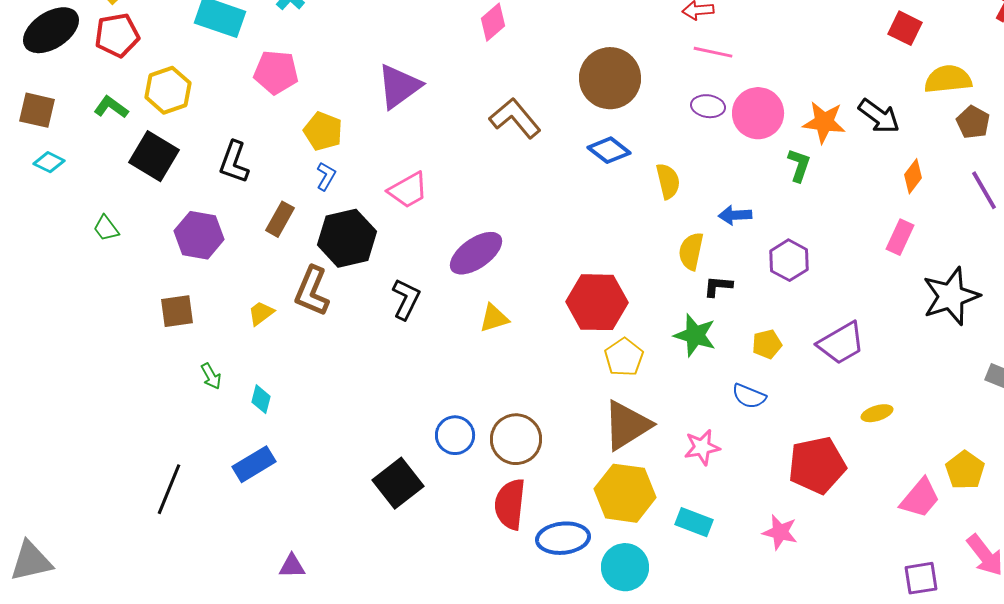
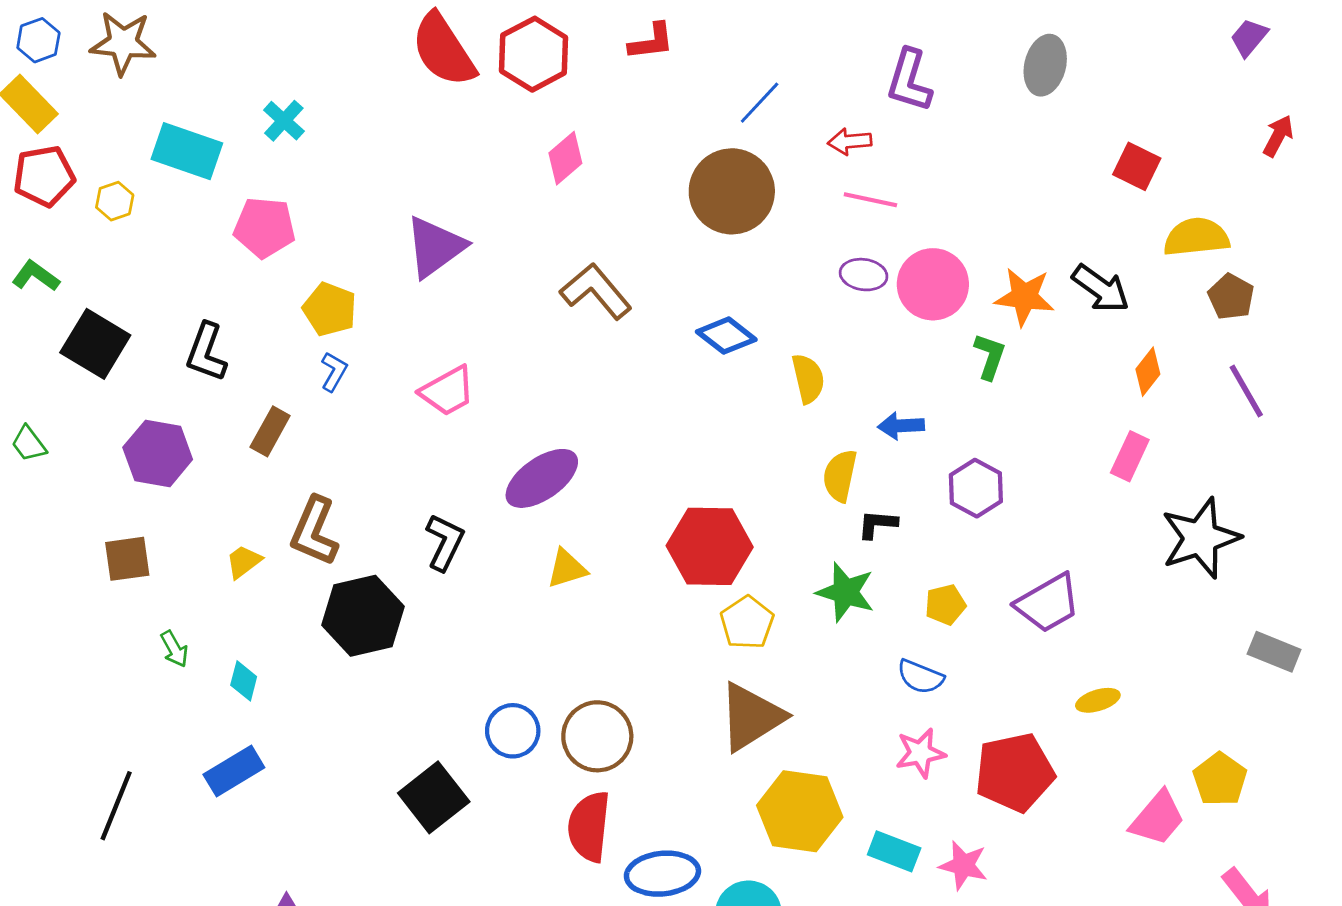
brown circle: (610, 78) -> (732, 191), moved
yellow hexagon: (168, 90) -> (115, 201), moved, size x0.6
black hexagon: (347, 238) -> (363, 616), moved
pink star: (702, 447) -> (920, 753), moved
yellow hexagon: (625, 493) -> (800, 811), moved
cyan rectangle: (694, 522) -> (894, 851), moved

